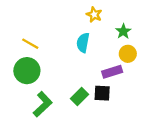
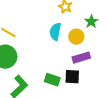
yellow circle: (128, 54) -> (76, 37), moved
green rectangle: (80, 96) -> (52, 80), turned 63

